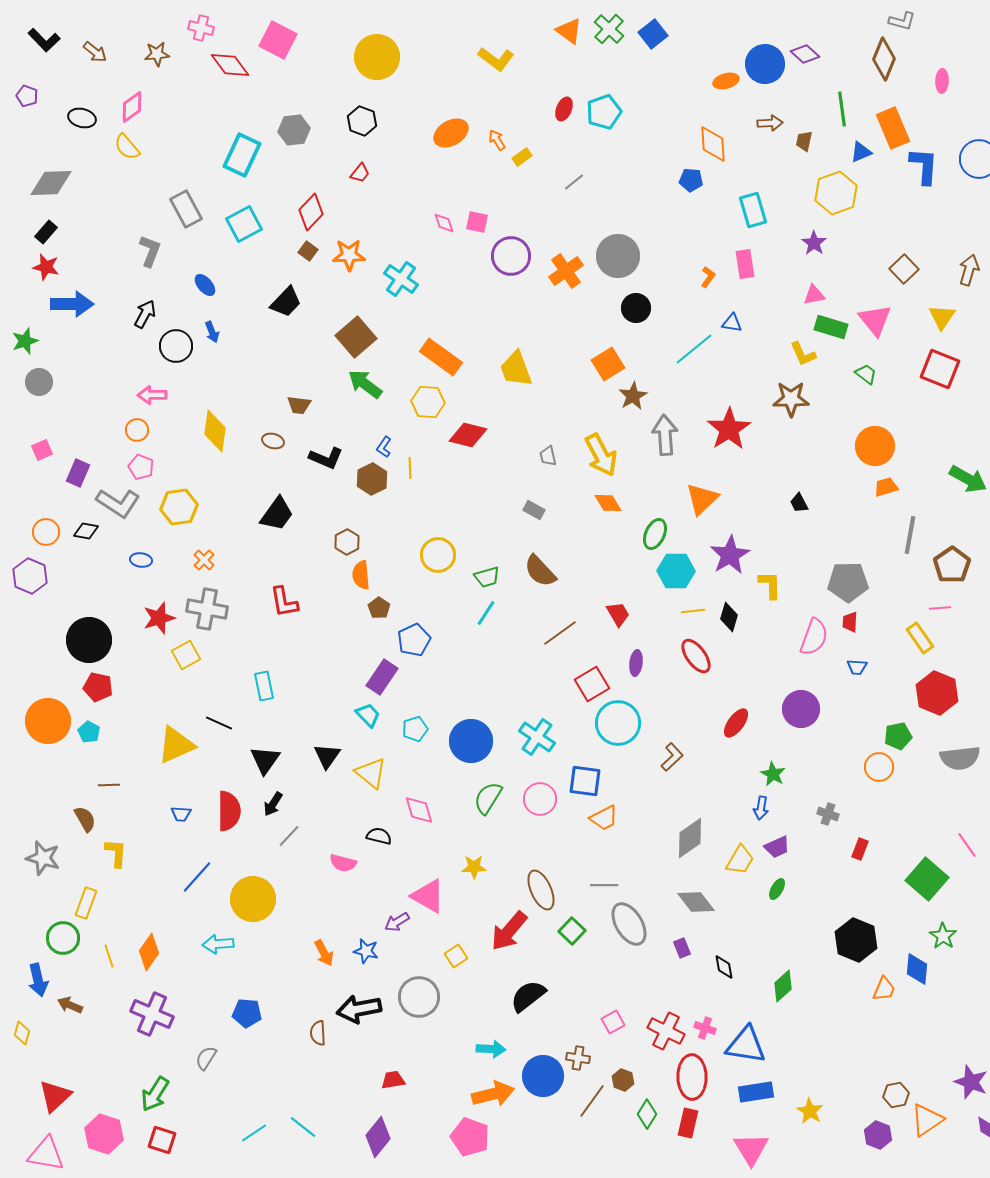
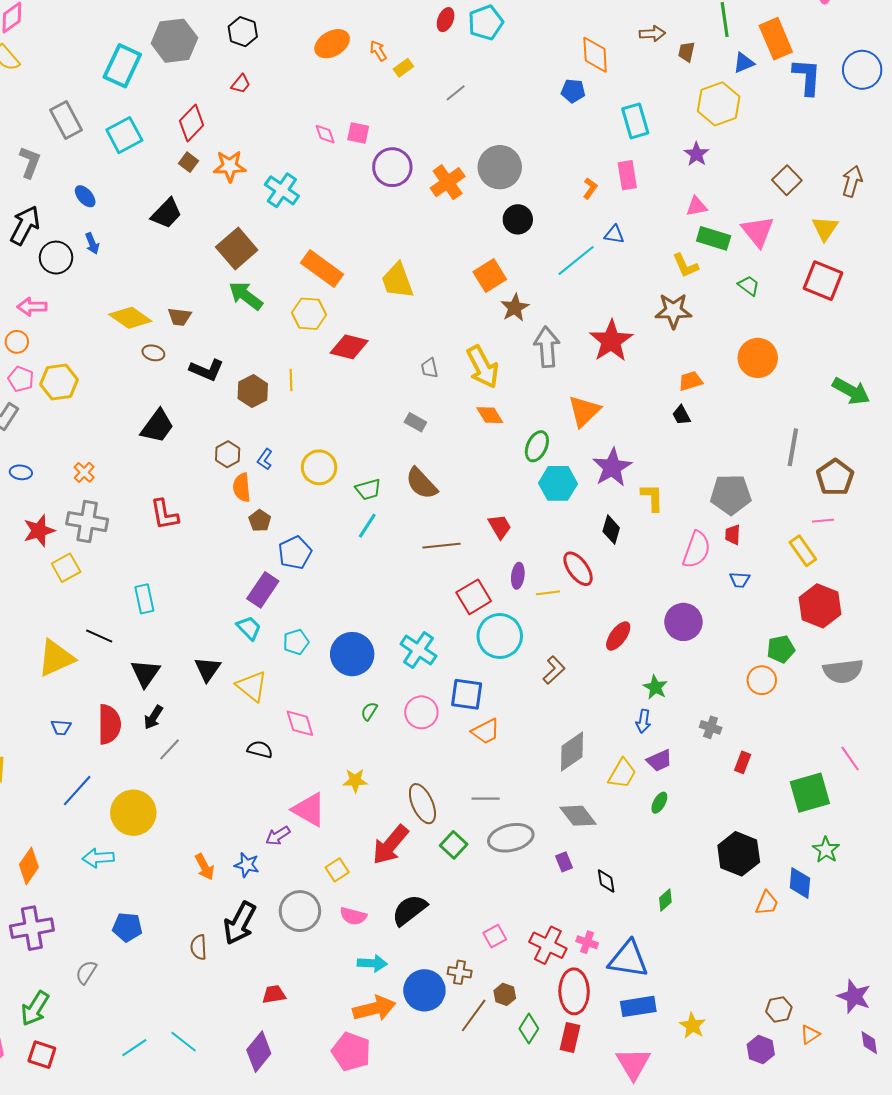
gray hexagon: (294, 130) -> (174, 41), size x1.4
black arrow: (145, 314) -> (25, 225), size x1.4
yellow diamond: (215, 431) -> (130, 318), moved, turned -63
blue L-shape: (384, 447) -> (265, 459), moved
orange trapezoid: (886, 487) -> (690, 381), moved
yellow hexagon: (179, 507) -> (59, 382), moved
yellow line: (693, 611) -> (548, 593), moved
brown line: (560, 633) -> (442, 546), turned 30
green semicircle: (488, 798) -> (369, 711), size x0.6
pink semicircle: (343, 863) -> (353, 916), moved
green square: (927, 879) -> (810, 793), turned 33
gray ellipse: (629, 924) -> (511, 838), turned -72
green diamond: (783, 986) -> (665, 900), size x0.7
black arrow: (359, 1009) -> (240, 923), turned -51
purple cross: (152, 1014) -> (32, 928), turned -33
orange triangle: (927, 1120) -> (810, 1035), size x0.6

